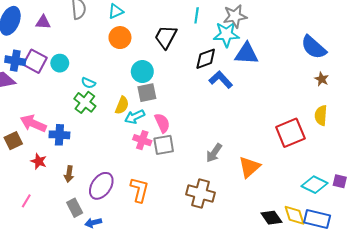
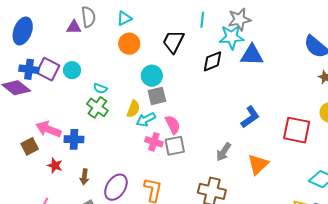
purple triangle: (43, 22) -> (74, 27), moved
blue L-shape: (221, 80) -> (250, 117), moved, turned 100
red square: (290, 133) -> (297, 130), turned 36

